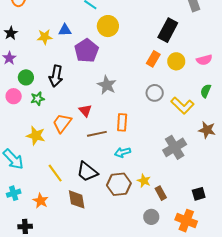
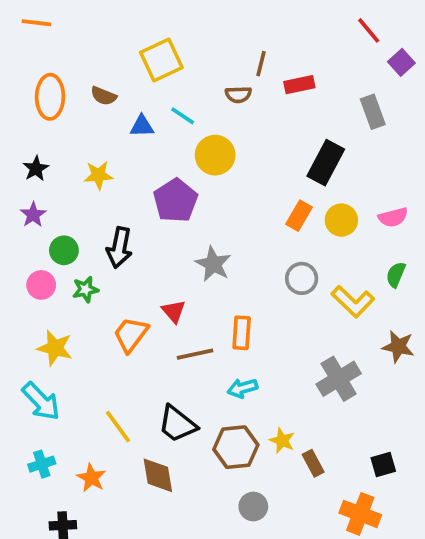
blue triangle: (65, 30) -> (142, 126), moved
yellow star: (36, 136) -> (55, 348), moved
gray circle: (151, 217) -> (253, 506), moved

